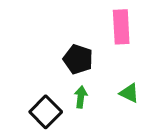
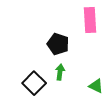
green triangle: (129, 93) -> (96, 86), moved

